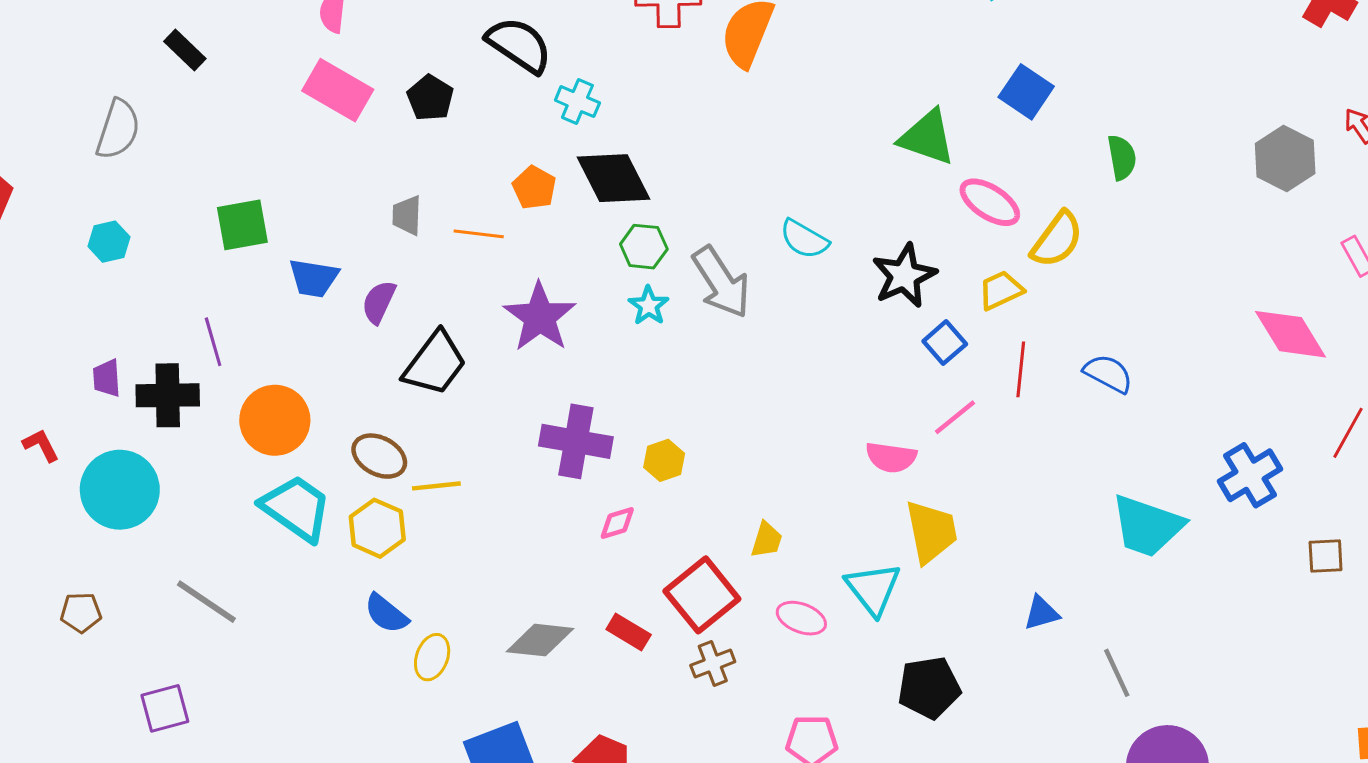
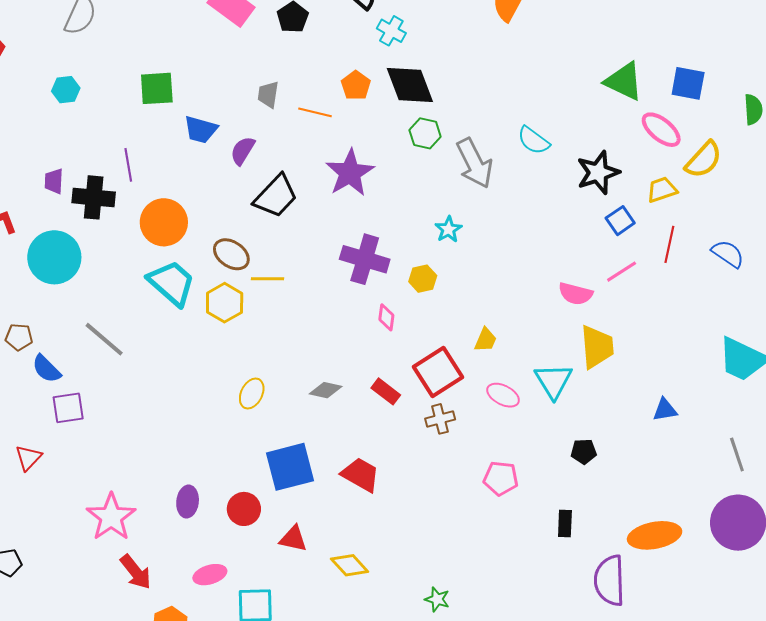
blue square: (1026, 92) -> (688, 83), moved, turned -30
cyan star: (649, 306) -> (448, 229), moved
pink diamond: (617, 523) -> (386, 317), turned -72
blue semicircle: (386, 614) -> (46, 369), moved
gray diamond: (540, 640) -> (326, 390), size x0.7
gray line: (1117, 673) -> (737, 455), moved
black pentagon: (929, 688) -> (584, 452), size x0.6

